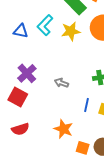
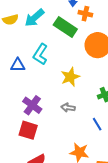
yellow star: (71, 31) -> (70, 77), moved
blue line: (87, 105) -> (97, 124), turned -32

